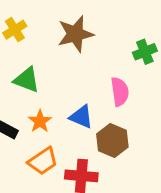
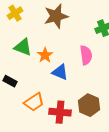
orange star: (40, 121) -> (45, 55), moved
brown hexagon: (112, 140) -> (89, 105), moved

